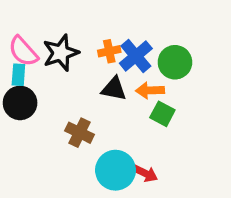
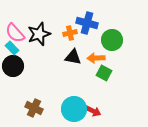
blue cross: (136, 56) -> (87, 23), moved, turned -35
cyan rectangle: (18, 75) -> (12, 48), turned -48
brown cross: (80, 133) -> (34, 108), moved

